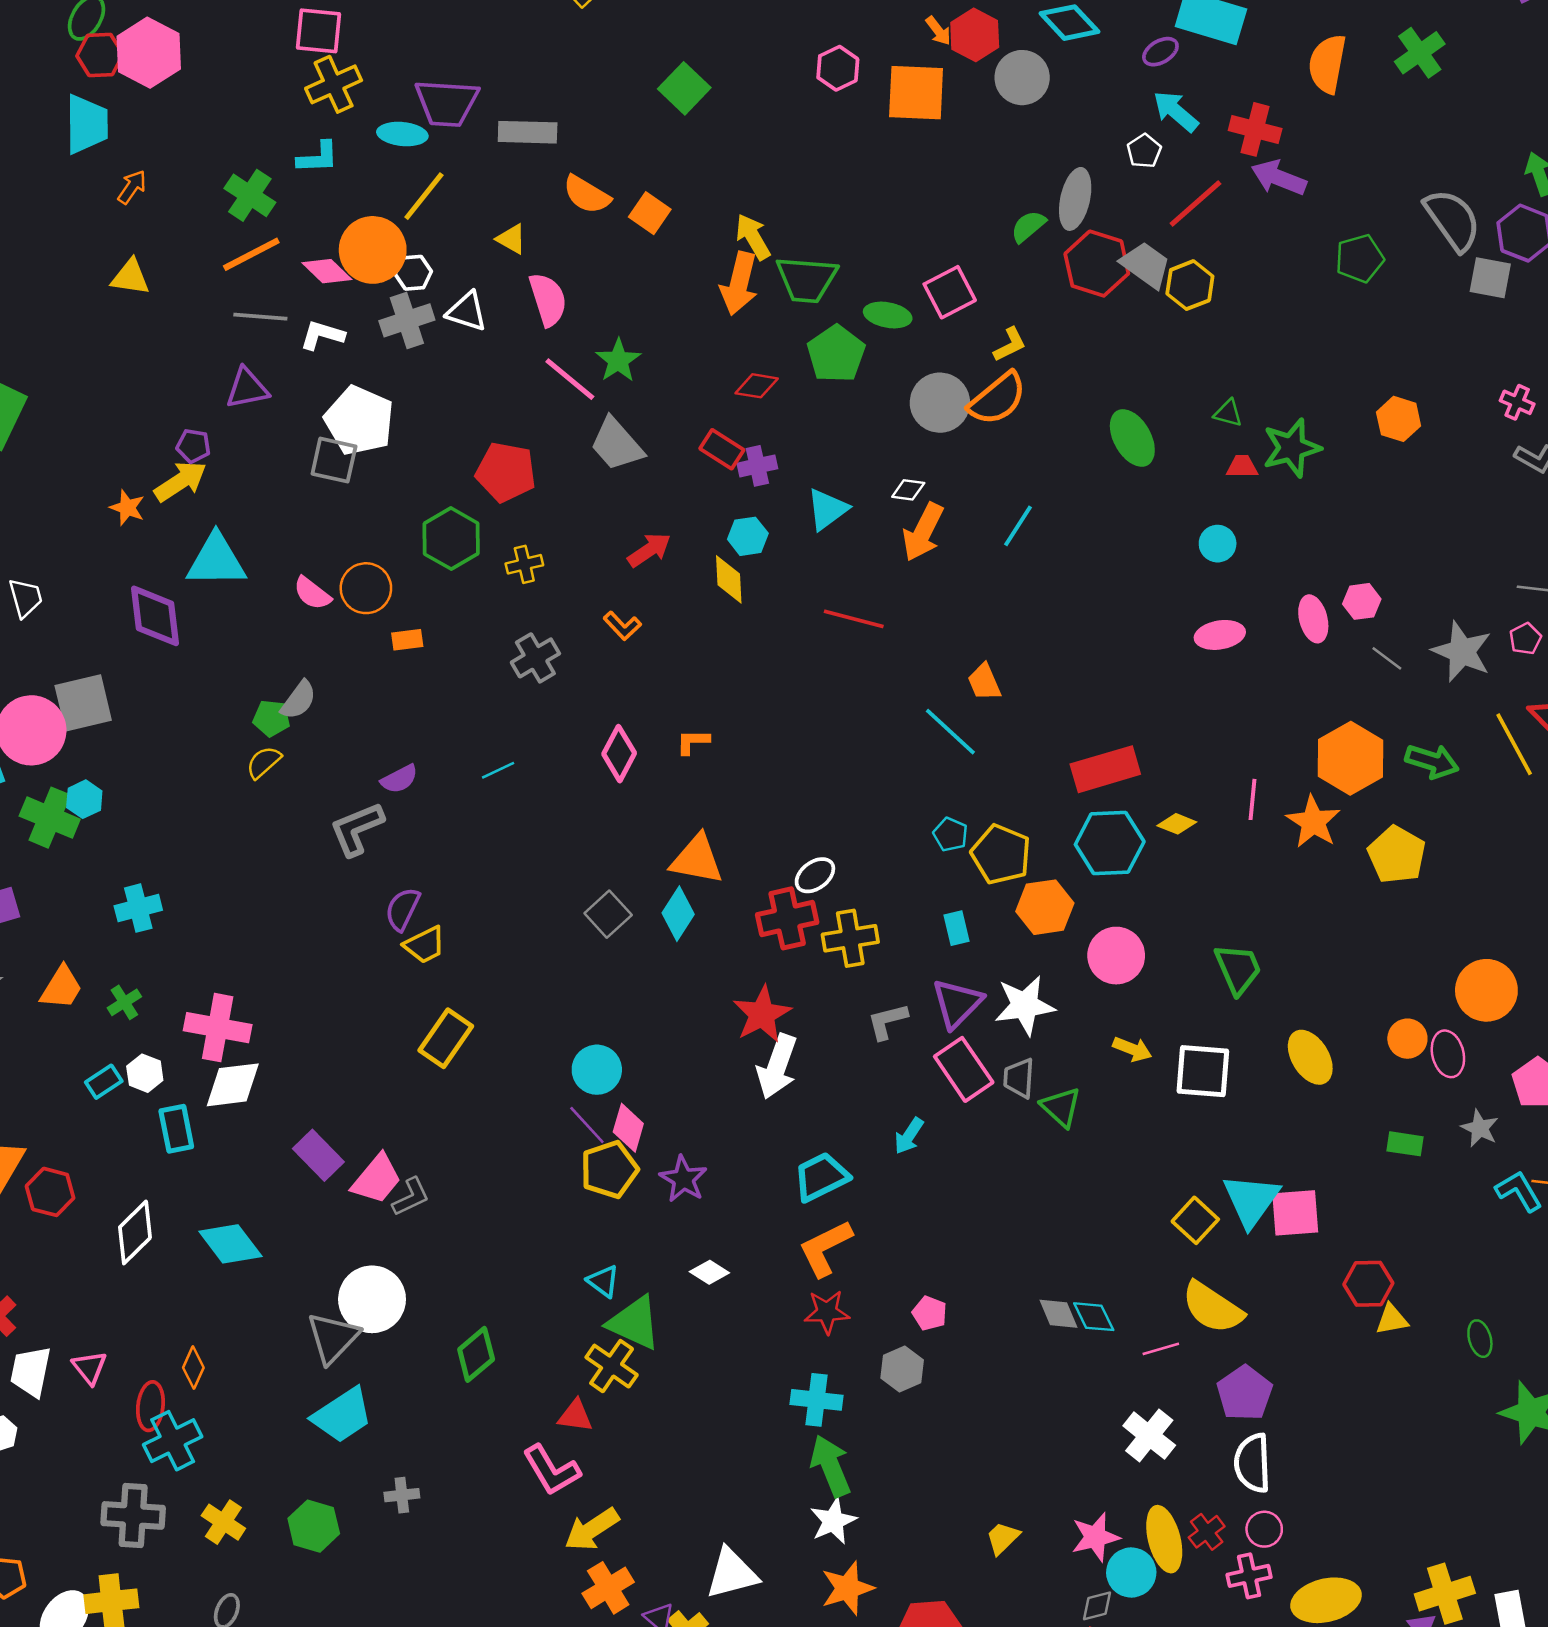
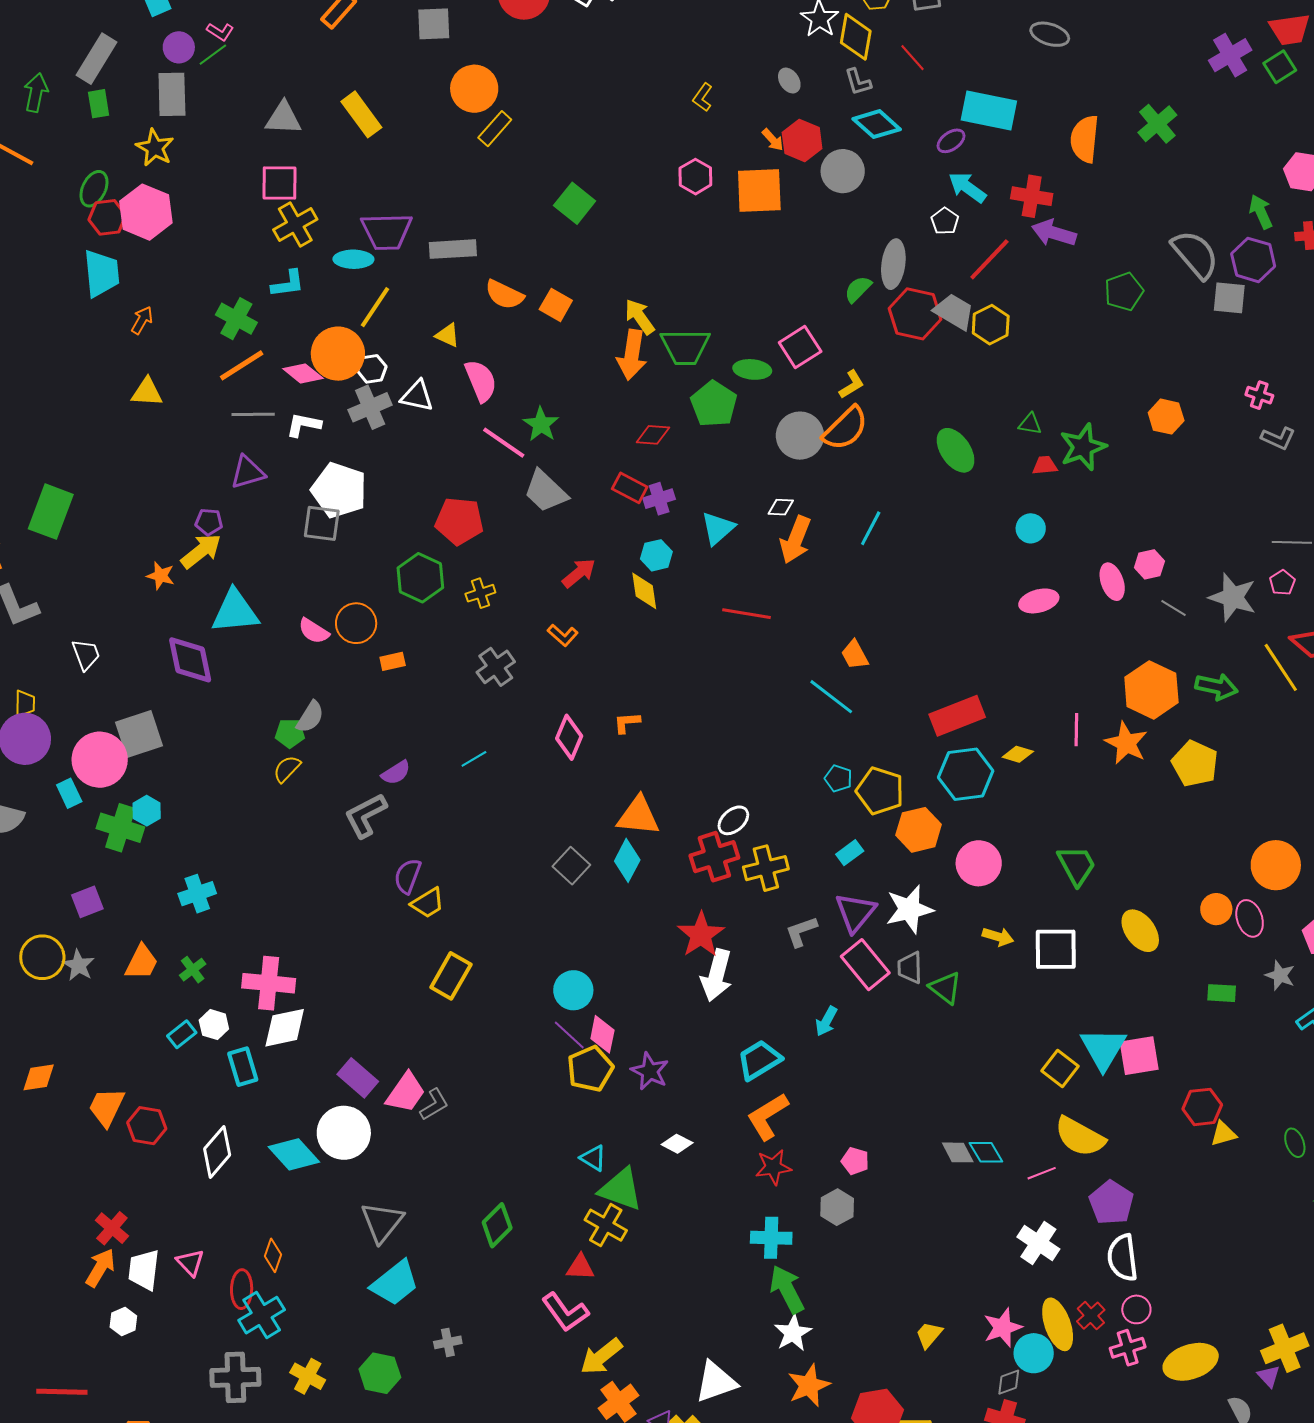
cyan rectangle: (956, 928) -> (850, 853), turned 72
white circle: (372, 1299) -> (344, 1133), moved

